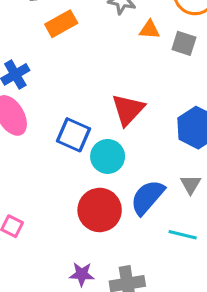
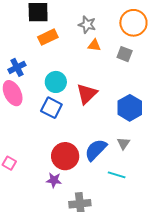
orange triangle: (150, 30) -> (94, 45), moved
cyan circle: (108, 156) -> (56, 82), moved
purple star: (82, 274) -> (54, 180), moved

